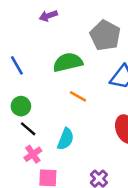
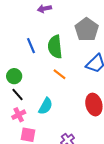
green semicircle: (68, 62) -> (55, 47), turned -90
blue line: (17, 65) -> (31, 46), moved

